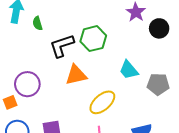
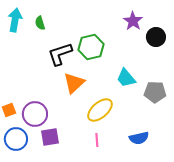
green semicircle: (37, 23) -> (40, 23), moved
orange triangle: (76, 75) -> (74, 83), turned -30
purple circle: (27, 84) -> (35, 114), moved

